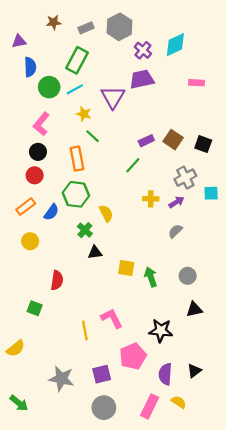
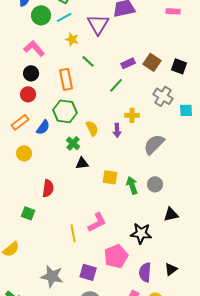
pink L-shape: (41, 124) -> (34, 48), turned 100
green line: (93, 136) -> (88, 61), moved
gray cross: (185, 178) -> (163, 96), turned -30
purple arrow: (176, 202) -> (117, 130), moved, turned 120
gray semicircle: (175, 231) -> (154, 144), size x1.6
gray circle: (188, 276) -> (155, 184), moved
pink L-shape: (112, 318) -> (97, 222), turned 90
purple square: (102, 374) -> (88, 272), turned 30

